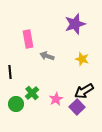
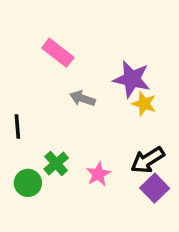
purple star: (75, 24) -> (132, 79), moved, turned 30
pink rectangle: (28, 39) -> (58, 53), moved, turned -42
purple square: (77, 107) -> (155, 188), moved

